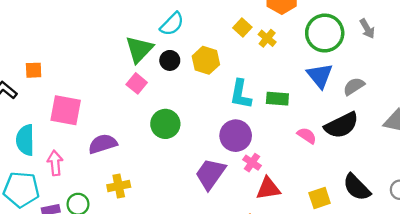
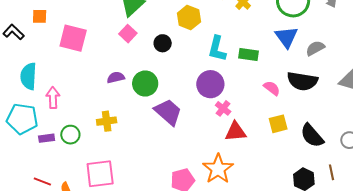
black circle: (170, 60) -> (163, 43), moved
pink square: (66, 110) -> (73, 38), moved
green circle: (165, 124) -> (145, 83), moved
black semicircle: (341, 125) -> (302, 81), turned 32
purple semicircle: (103, 144) -> (116, 77), moved, size x0.7
purple trapezoid: (210, 174) -> (168, 112), moved, turned 92
yellow square: (320, 198) -> (278, 124), moved

